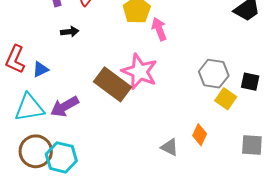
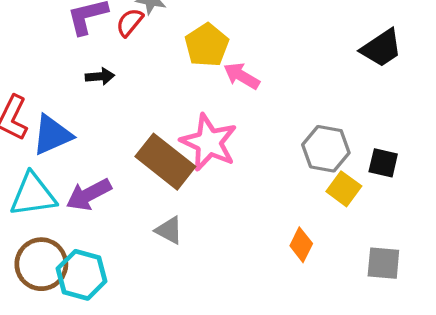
pink arrow: (159, 29) -> (242, 76), turned -40
blue triangle: (40, 69) -> (52, 135), size x1.6
gray triangle: (170, 147) -> (169, 230), moved

